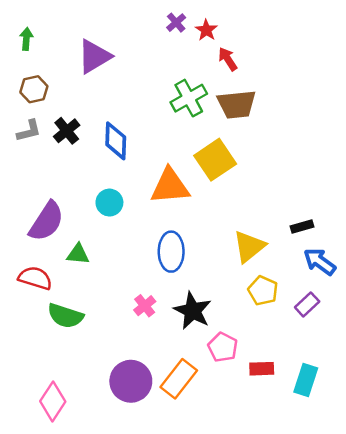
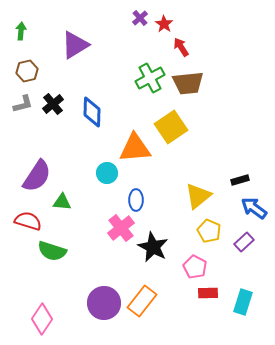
cyan circle: (109, 203) -> (107, 173), moved
blue ellipse: (171, 252) -> (136, 200), size x0.7
pink cross: (145, 306) -> (121, 228), moved, size x1.5
pink pentagon: (223, 347) -> (195, 267), moved

